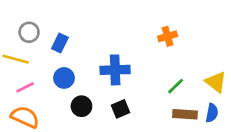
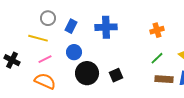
orange cross: (168, 36) -> (157, 30), moved
blue cross: (115, 70) -> (106, 27), moved
black circle: (81, 106) -> (87, 73), size x1.5

